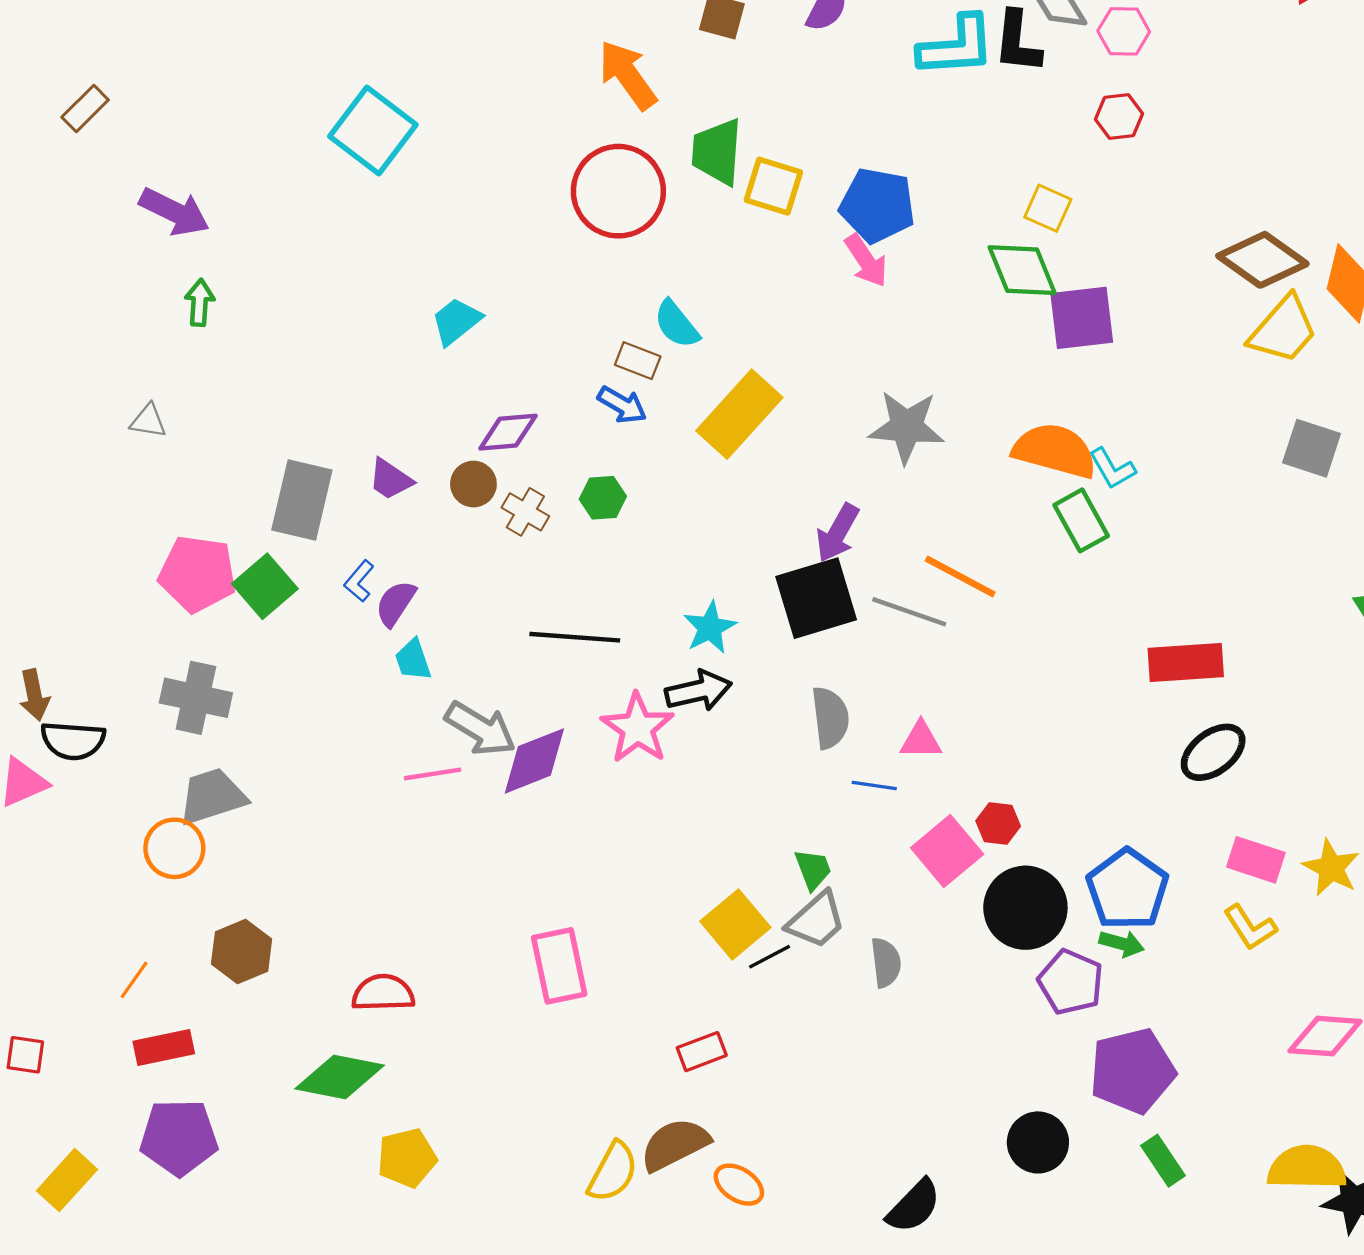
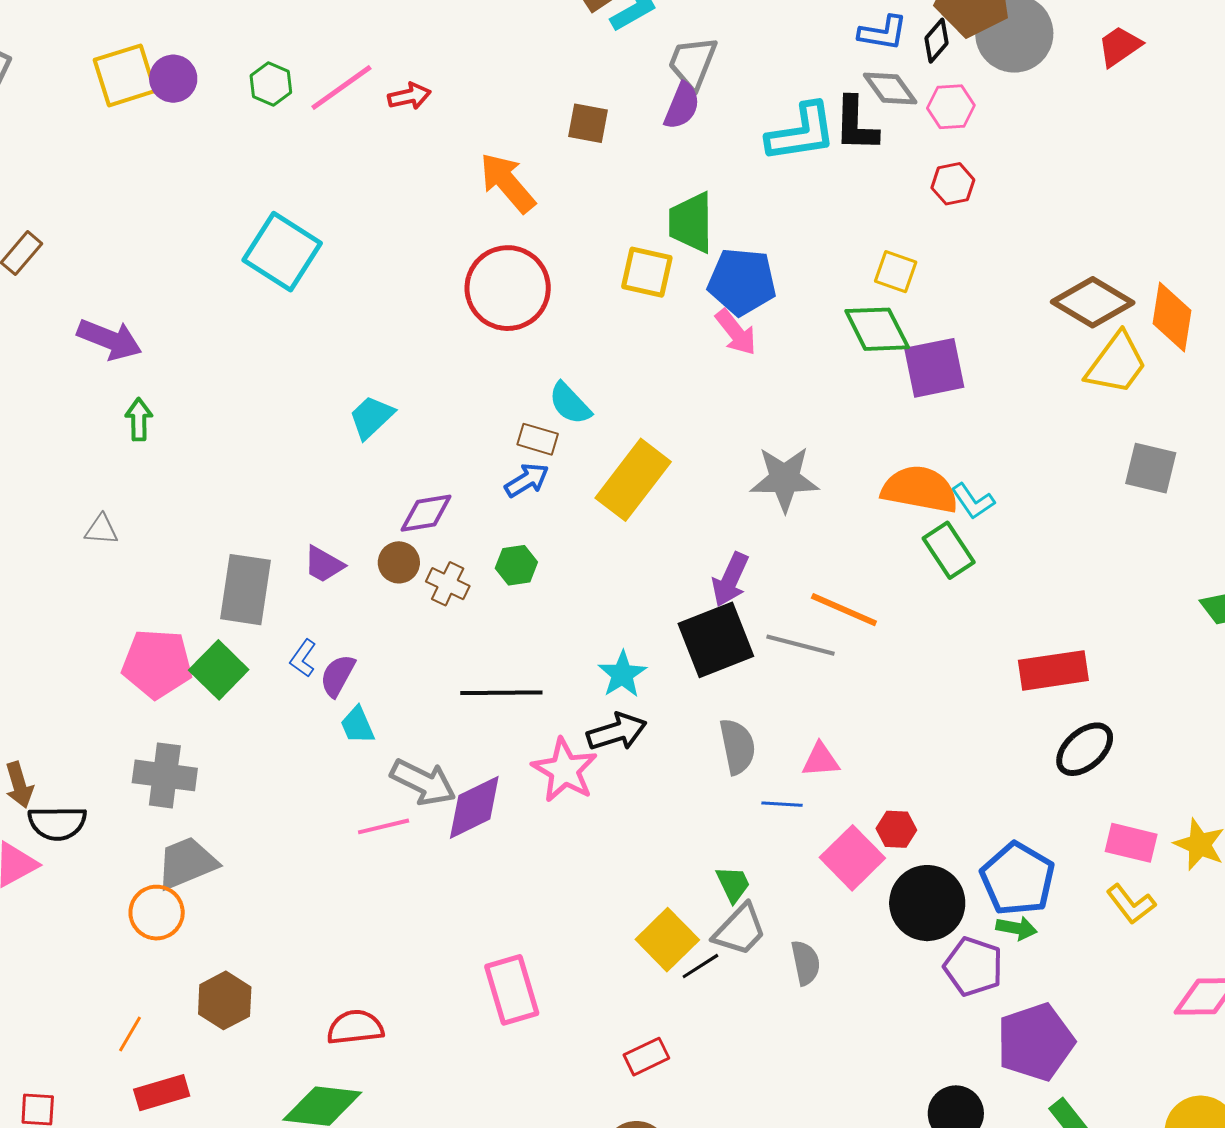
green trapezoid: (717, 152) -> (691, 222), moved
blue arrow: (622, 405) -> (527, 480), turned -57

